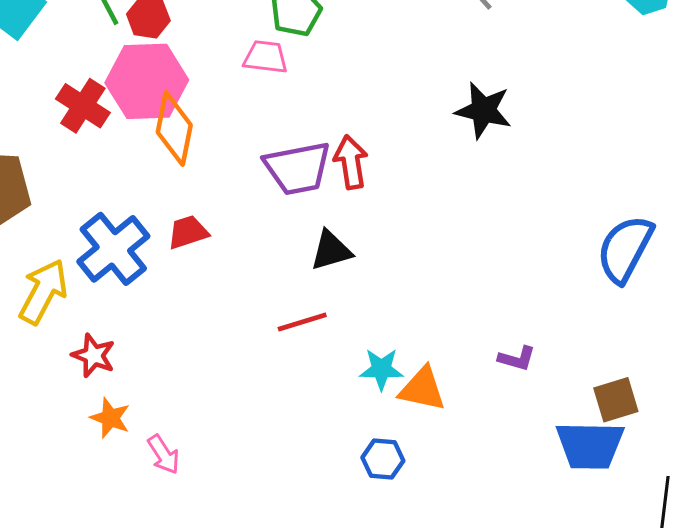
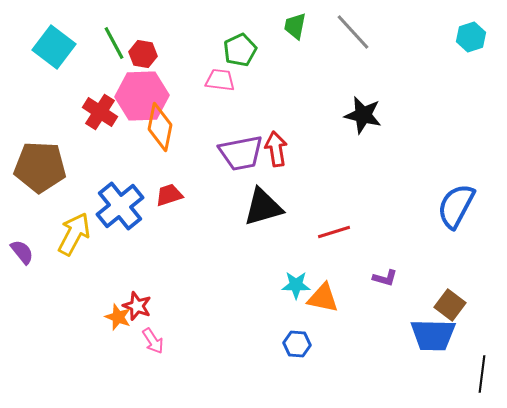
black triangle: (331, 250) -> (263, 207), size x1.4
red line: (302, 322) -> (334, 232), moved
red star: (94, 355) -> (137, 306), moved
brown square: (616, 400) -> (450, 305), turned -36

